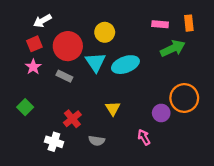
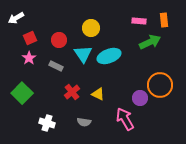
white arrow: (42, 21) -> (16, 18), moved
red circle: (68, 46) -> (59, 40), size x0.6
green square: (25, 107) -> (22, 93), size x1.5
yellow triangle: (113, 108) -> (98, 94), turned -32
red cross: (72, 119) -> (72, 92), moved
pink arrow: (144, 137) -> (125, 119), size x1.6

